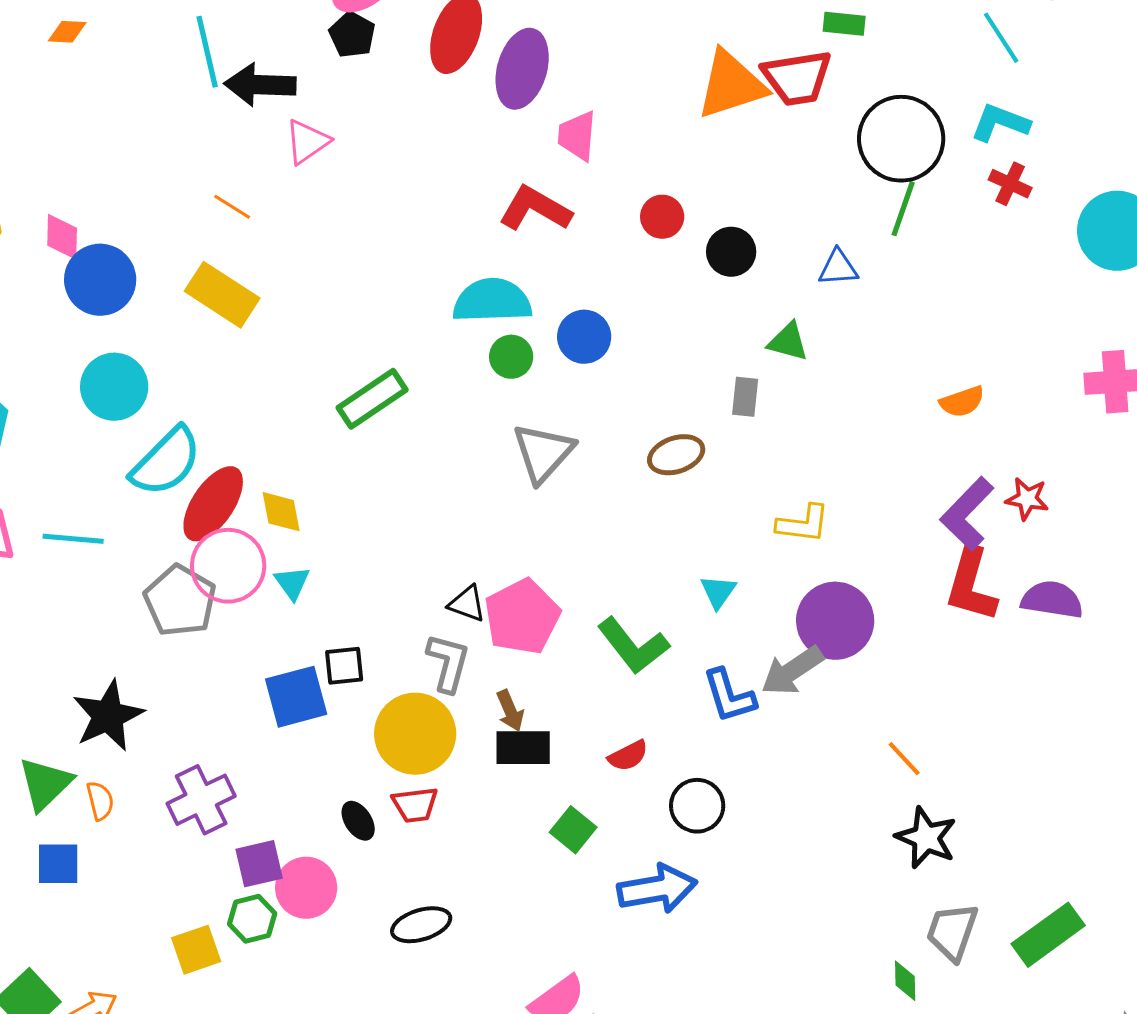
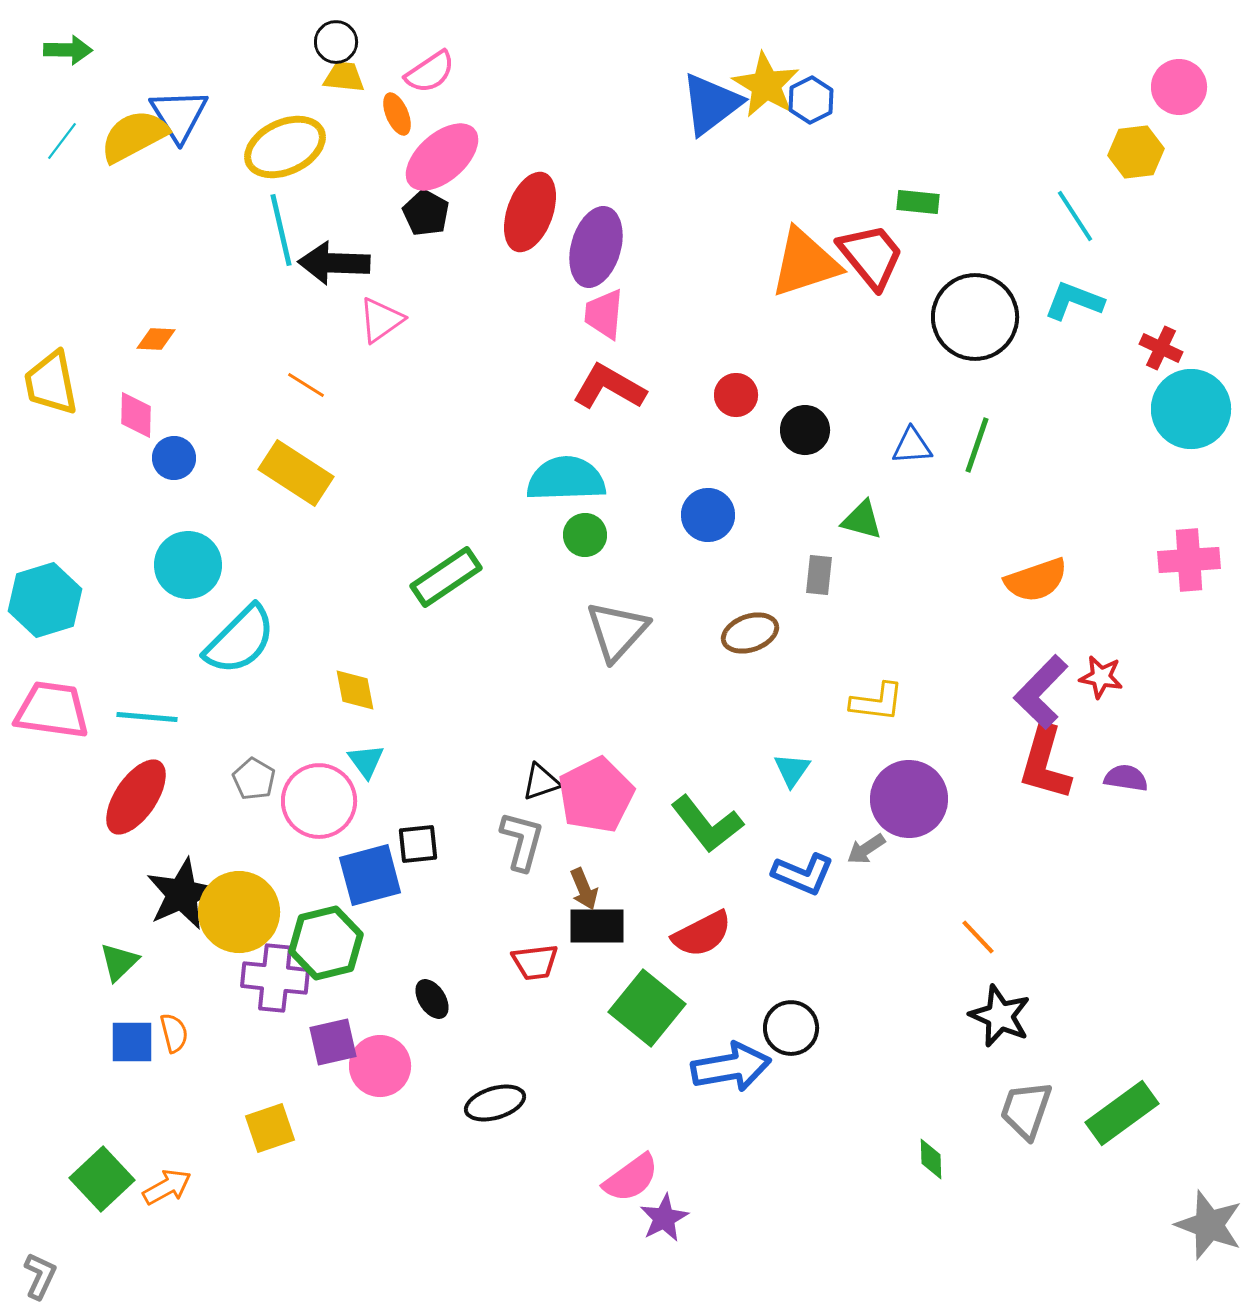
orange diamond: (67, 32) -> (156, 339), moved
red trapezoid: (797, 78) -> (871, 256), turned -120
pink trapezoid: (577, 136) -> (604, 314), moved
red cross: (1010, 184) -> (1161, 348), moved
green line: (903, 209) -> (977, 445), moved
blue circle: (100, 280) -> (174, 458), size x0.6
blue circle: (584, 337) -> (708, 515), moved
orange semicircle: (962, 402) -> (1036, 580), size x1.4
red ellipse: (213, 504) -> (136, 797), moved
pink circle: (228, 566) -> (319, 801), moved
purple semicircle: (1052, 600) -> (1126, 778), size x0.7
gray pentagon: (180, 601) -> (254, 779), size x0.6
black triangle: (467, 604) -> (541, 782), turned -39
gray arrow: (792, 671) -> (866, 849), size x0.6
blue L-shape: (729, 696) -> (803, 874), turned -50
yellow circle: (415, 734) -> (239, 912), moved
red semicircle: (628, 756) -> (702, 934), size x1.5
green triangle: (45, 784) -> (119, 962), size x0.7
purple cross: (201, 800) -> (275, 978), turned 32
orange semicircle: (100, 801) -> (174, 1033), moved
red trapezoid: (415, 805) -> (535, 962), moved
black circle: (697, 806) -> (791, 1028), moved
green square: (573, 830) -> (647, 1008), size x1.6
green hexagon: (252, 919) -> (326, 943), moved, size x1.5
green diamond: (905, 981) -> (931, 1159), moved

